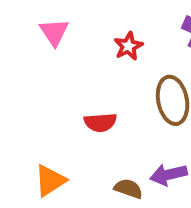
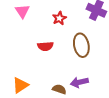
red semicircle: (100, 122) -> (45, 46), moved

